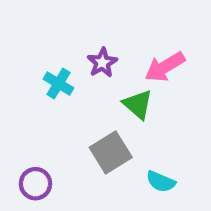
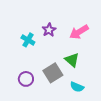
green triangle: (138, 104) -> (72, 60), moved
purple circle: (35, 184) -> (26, 79), moved

